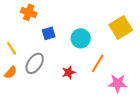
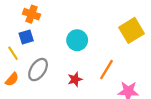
blue square: (49, 33) -> (26, 37), moved
cyan circle: (81, 38) -> (77, 40), moved

